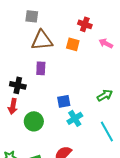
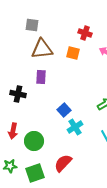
blue square: (64, 101) -> (64, 110), turned -32
red arrow: (13, 106) -> (13, 131), moved
green circle: (34, 121) -> (34, 141), moved

